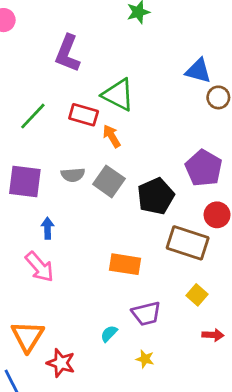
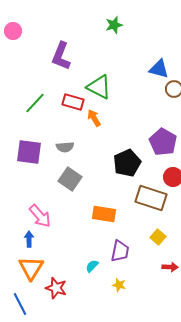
gray square: (109, 181) -> (70, 179), moved
blue arrow: (48, 228) -> (29, 239), moved
purple trapezoid: (146, 314) -> (120, 251), turned -65

